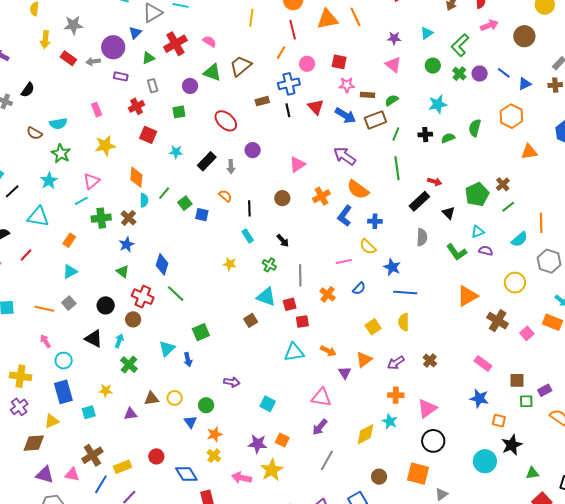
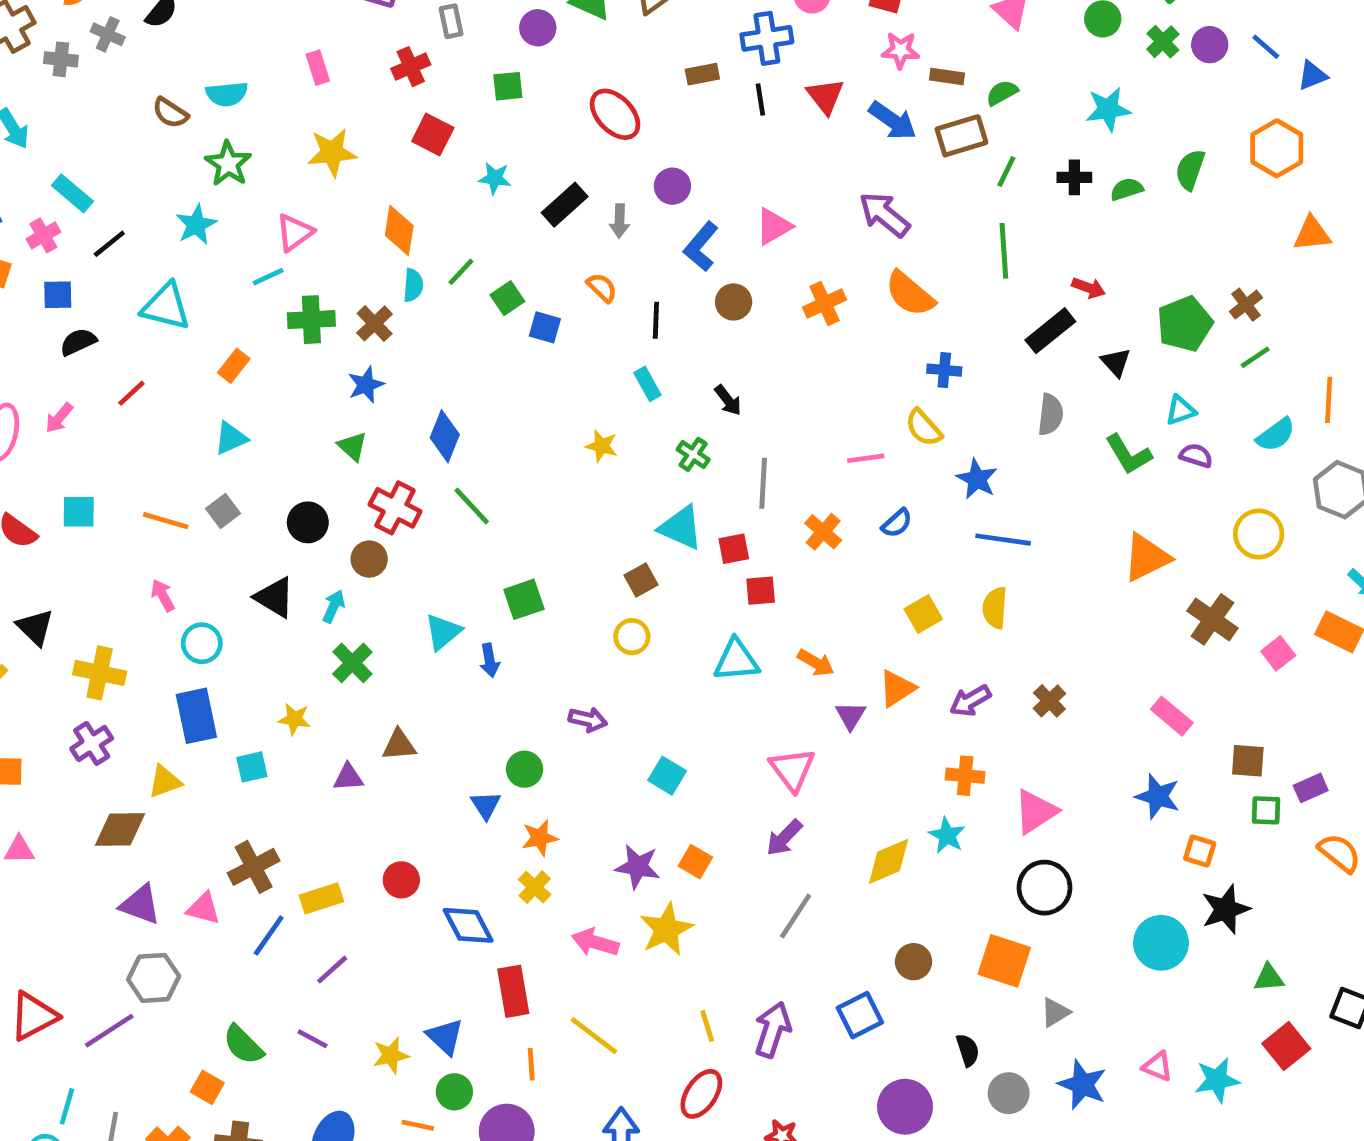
blue L-shape: (345, 216) -> (701, 247), moved
yellow circle: (175, 398) -> (632, 637), moved
pink triangle: (321, 398) -> (792, 770), turned 40

